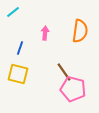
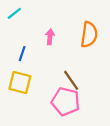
pink pentagon: (73, 89) -> (66, 101), moved

